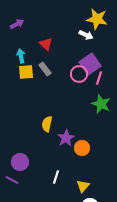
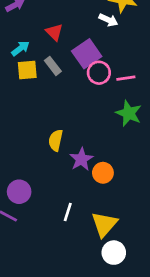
cyan arrow: (21, 56) -> (20, 48), turned 64
purple square: (90, 64) -> (87, 54), moved
pink line: (99, 78) -> (126, 78), turned 64
yellow triangle: (83, 186) -> (104, 224), size x1.5

